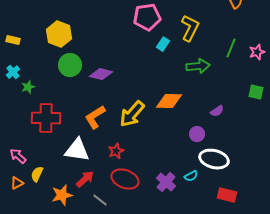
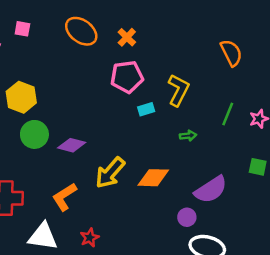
cyan rectangle: (163, 44) -> (146, 109), turned 40
green arrow: (198, 66) -> (188, 136), size x0.6
purple semicircle: (217, 111) -> (211, 190), size x2.0
yellow arrow: (132, 114) -> (110, 173), moved

